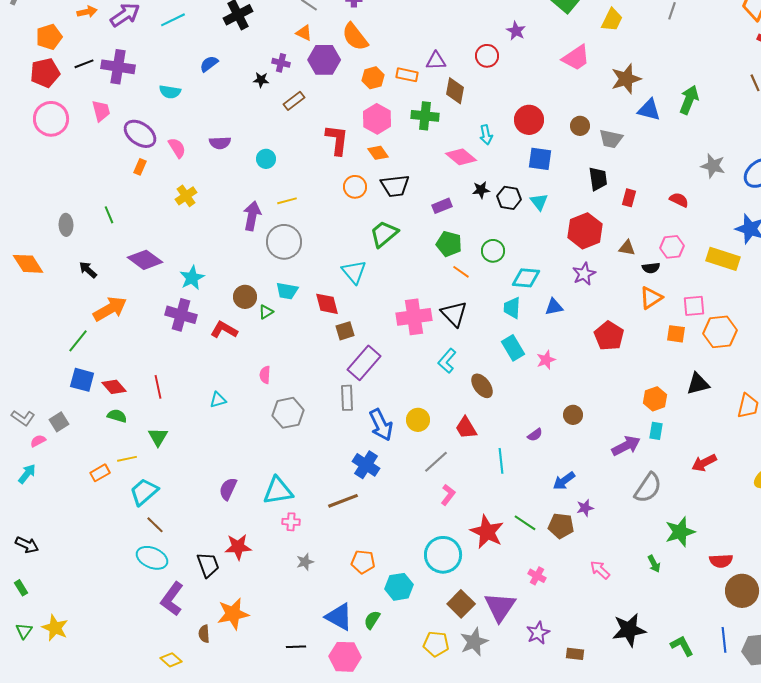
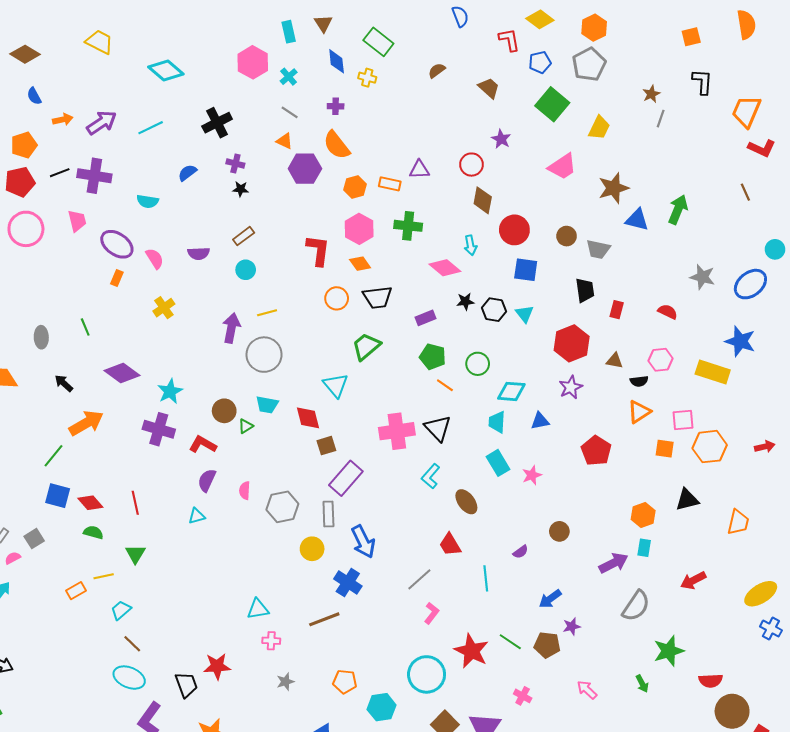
purple cross: (281, 63) -> (235, 164), moved
brown diamond: (455, 91) -> (483, 200), moved
brown rectangle: (294, 101) -> (244, 236), moved
gray hexagon: (288, 413) -> (282, 507), moved
yellow circle: (418, 420) -> (312, 549), moved
purple semicircle: (228, 489) -> (207, 480), moved
cyan triangle: (278, 491) -> (258, 609), size x0.7
cyan trapezoid: (144, 492) -> (121, 610), size x0.7

